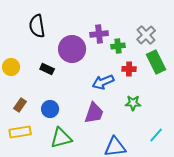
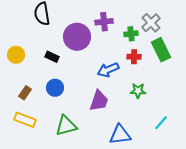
green cross: (118, 46) -> (131, 34), moved
blue circle: (50, 109) -> (55, 88), moved
yellow rectangle: (20, 132) -> (25, 120), turned 30

